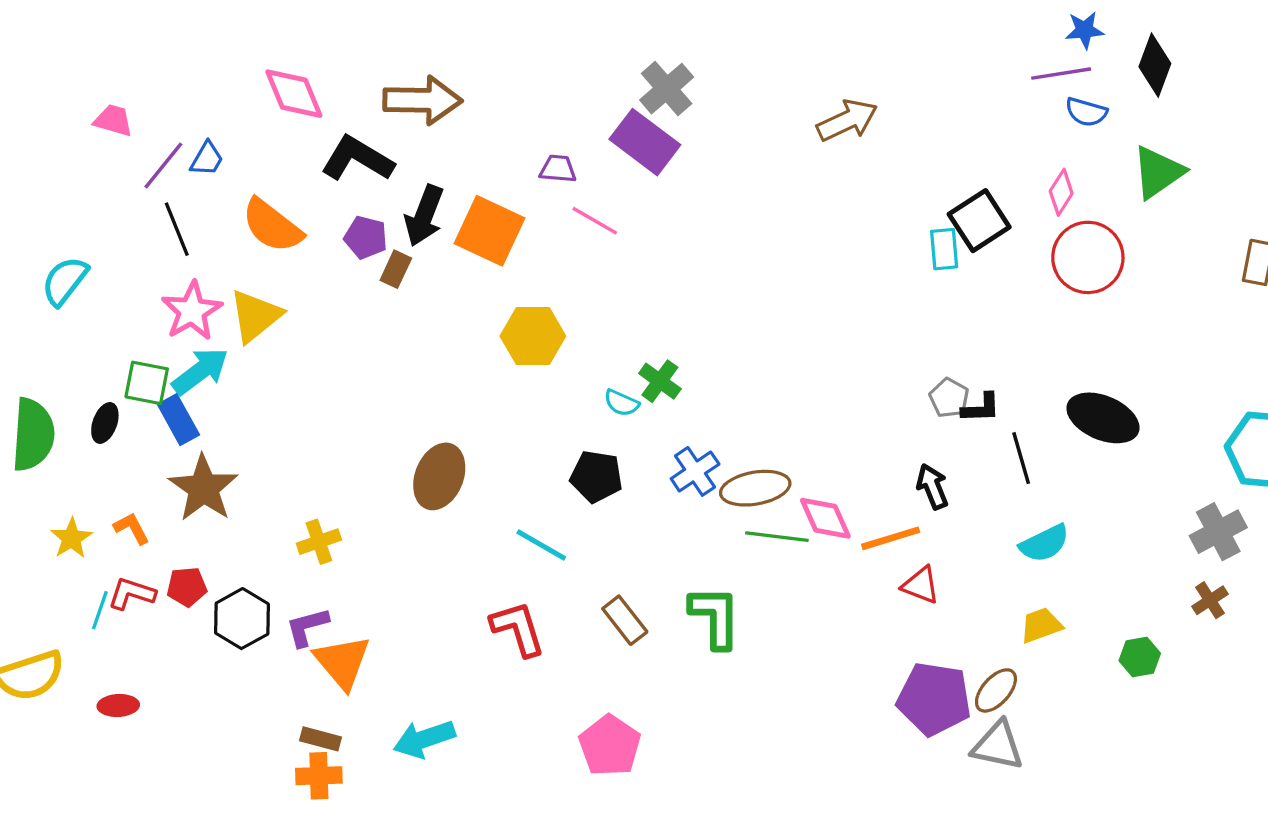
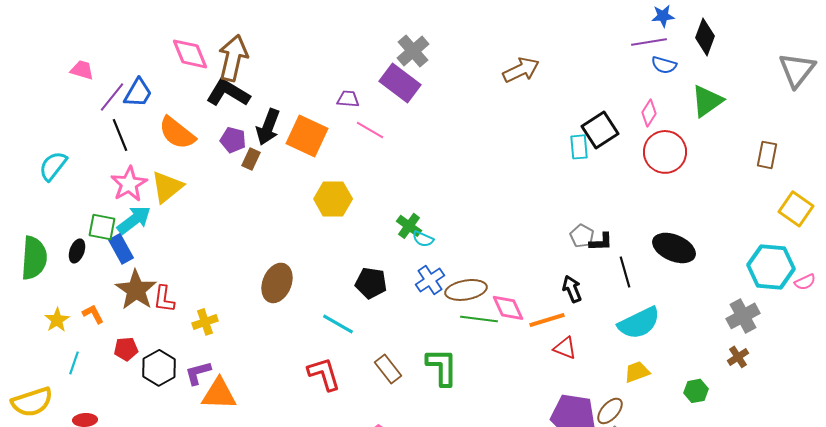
brown arrow: (423, 100) -> (233, 58), moved, turned -78
blue trapezoid: (207, 159) -> (138, 93), size x1.4
cyan semicircle: (621, 403) -> (423, 239), moved
cyan semicircle: (1044, 543) -> (639, 323), size x1.4
red L-shape: (132, 593) -> (164, 299), moved, turned -100
orange triangle: (342, 662) -> (219, 394), turned -48

